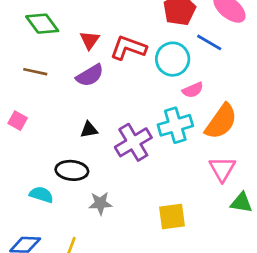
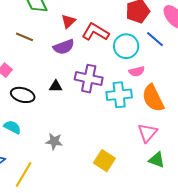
orange semicircle: (221, 122) -> (153, 98), turned 108
purple cross: (133, 142) -> (89, 79), moved, turned 32
black ellipse: (72, 170) -> (23, 95), moved
yellow square: (172, 216) -> (104, 161), turned 30

